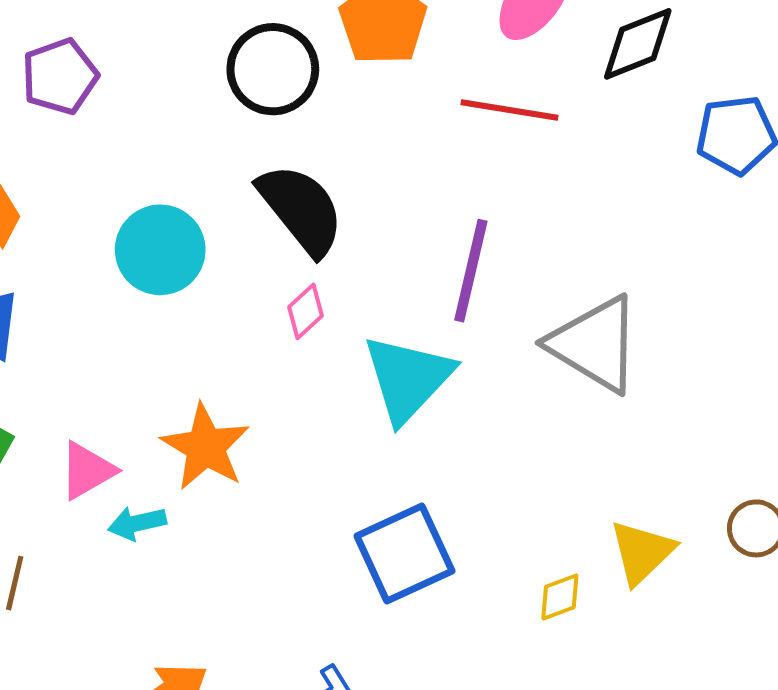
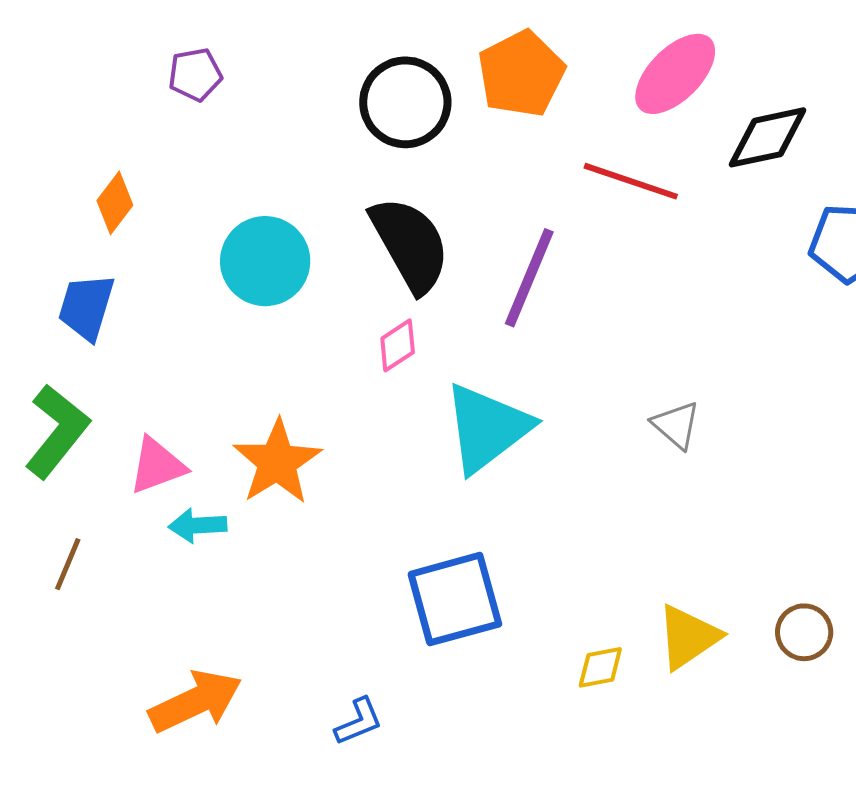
purple pentagon: (60, 76) -> (195, 74), size x0.7
purple line: (471, 271) -> (529, 278), moved
gray triangle: (595, 344) -> (676, 425), size x0.5

